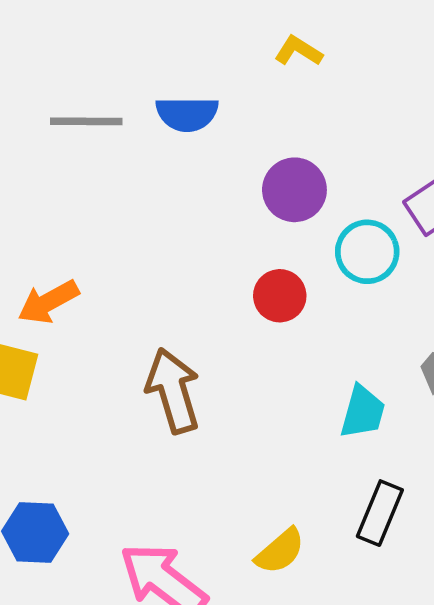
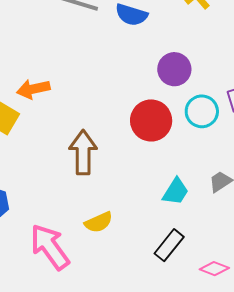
red circle: (280, 296) -> (151, 120), size x1.5
yellow semicircle: (280, 551) -> (99, 222), moved

